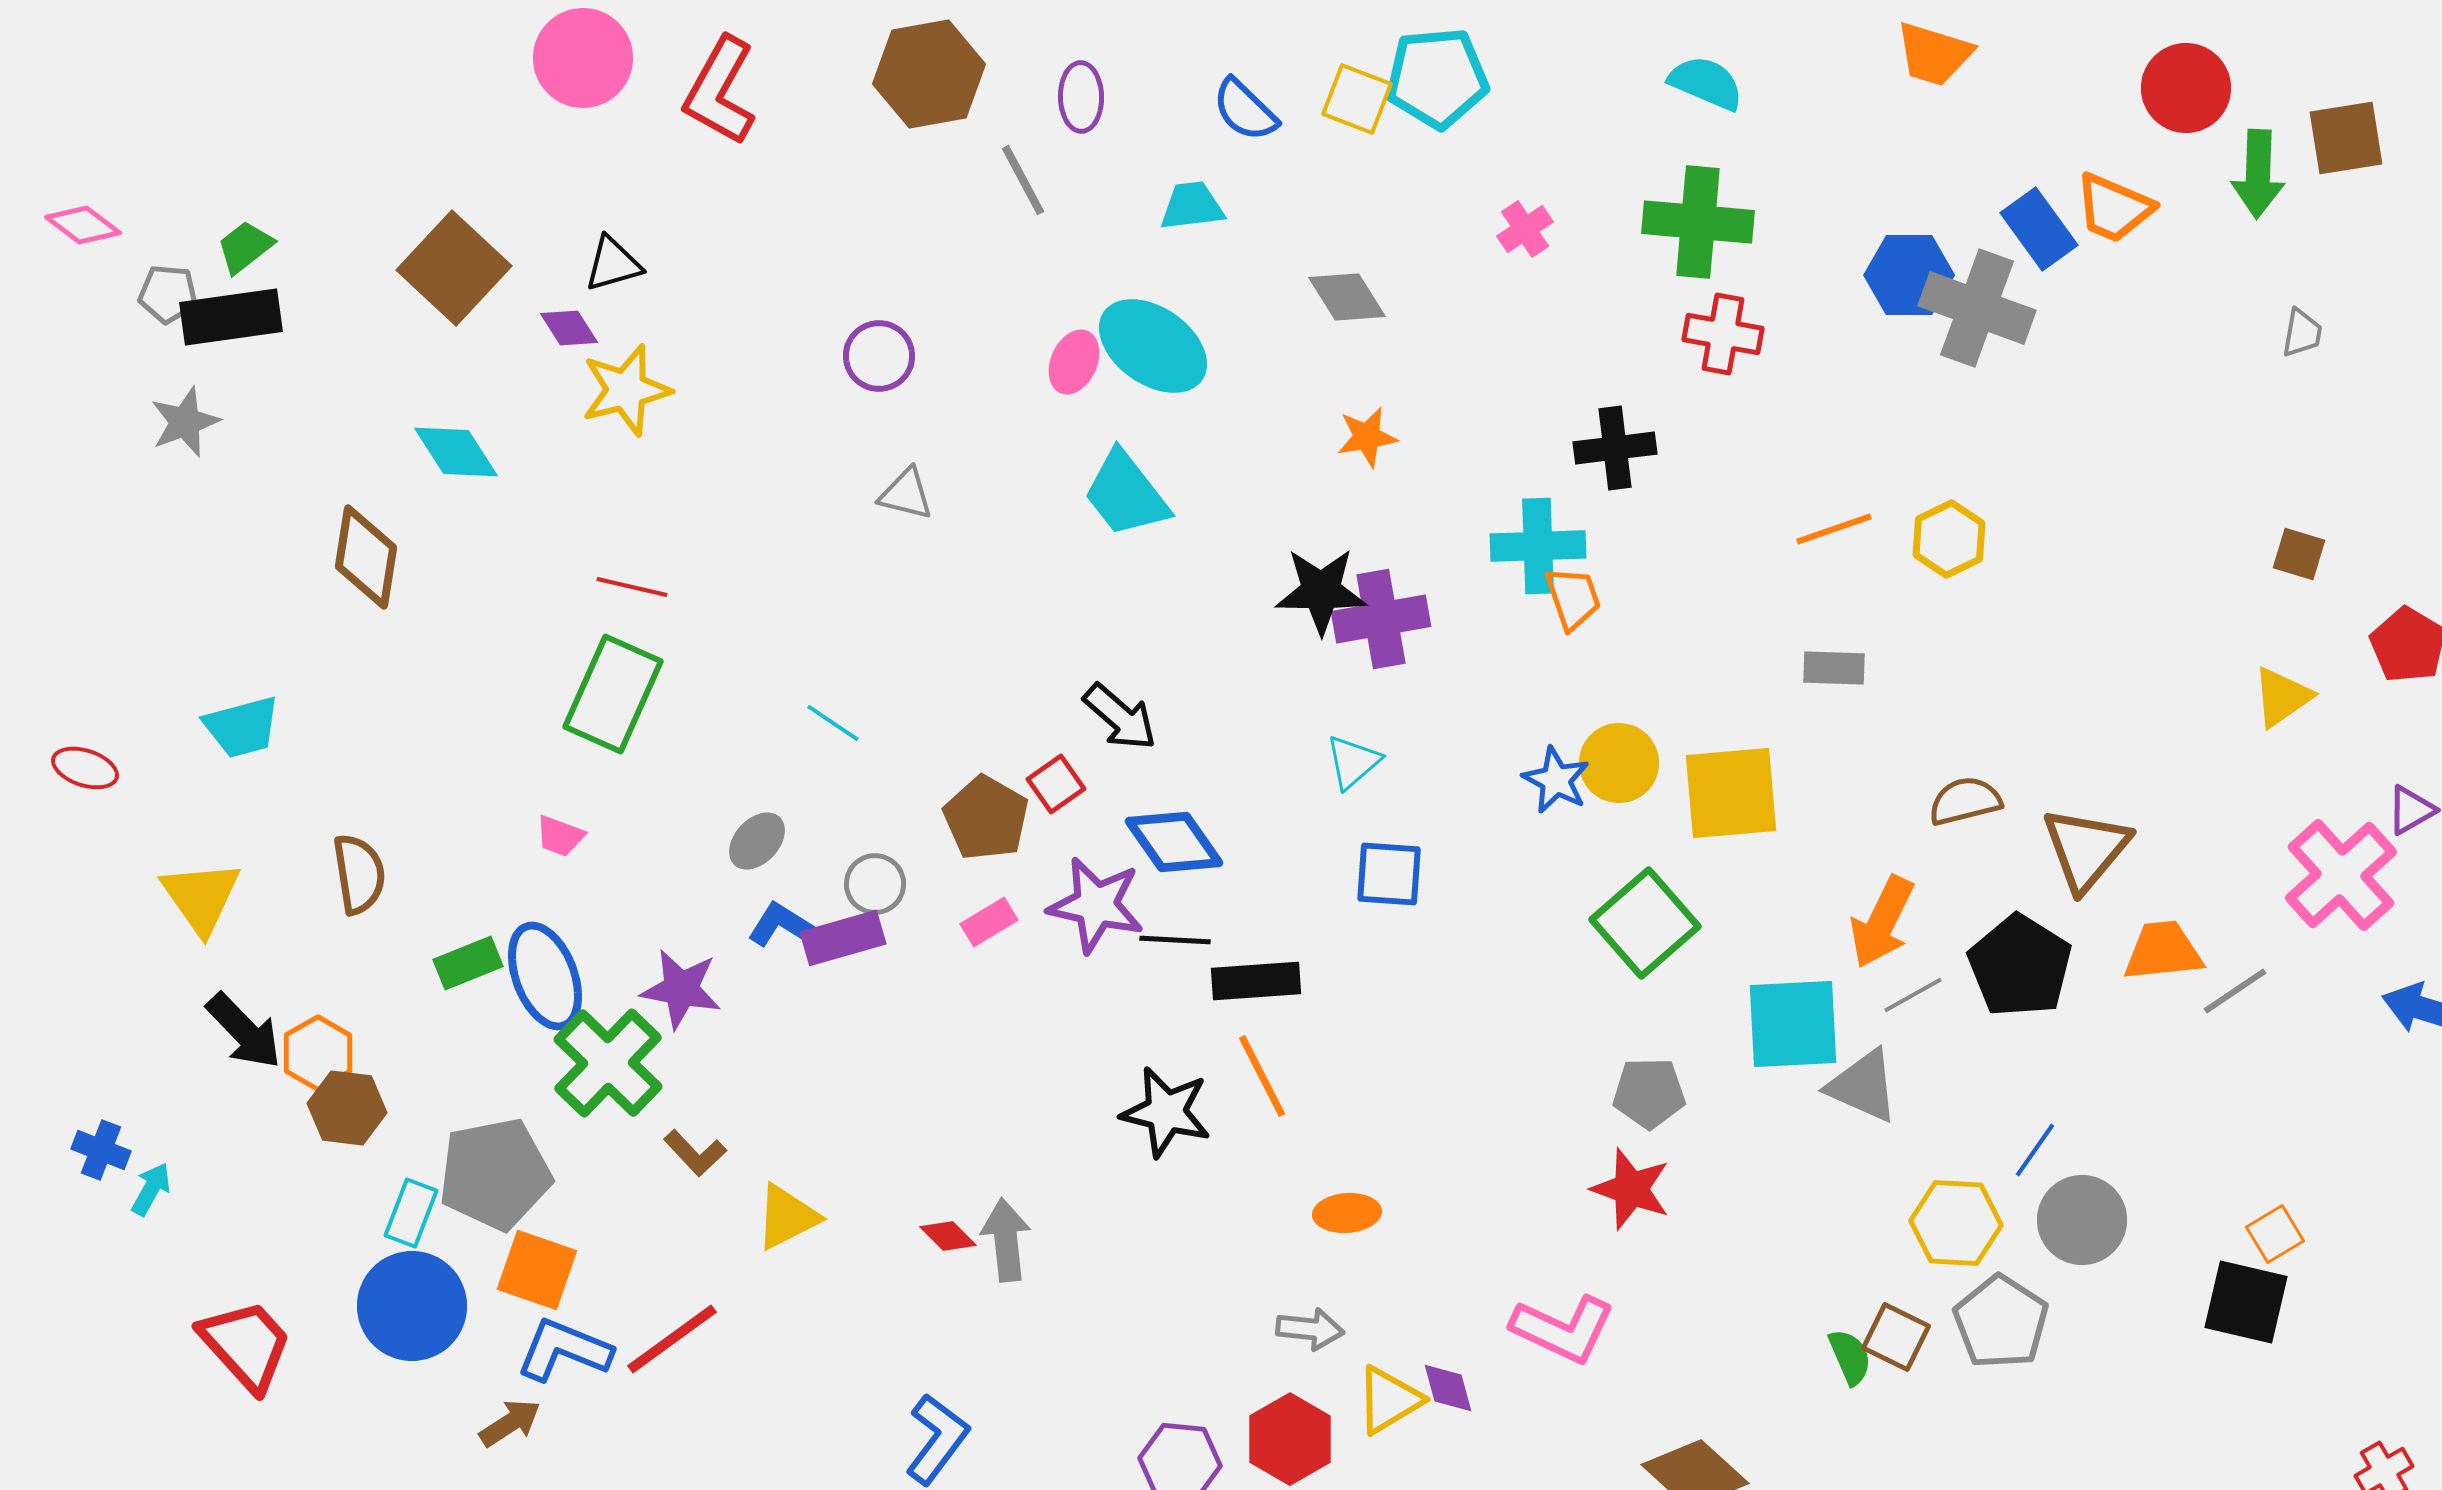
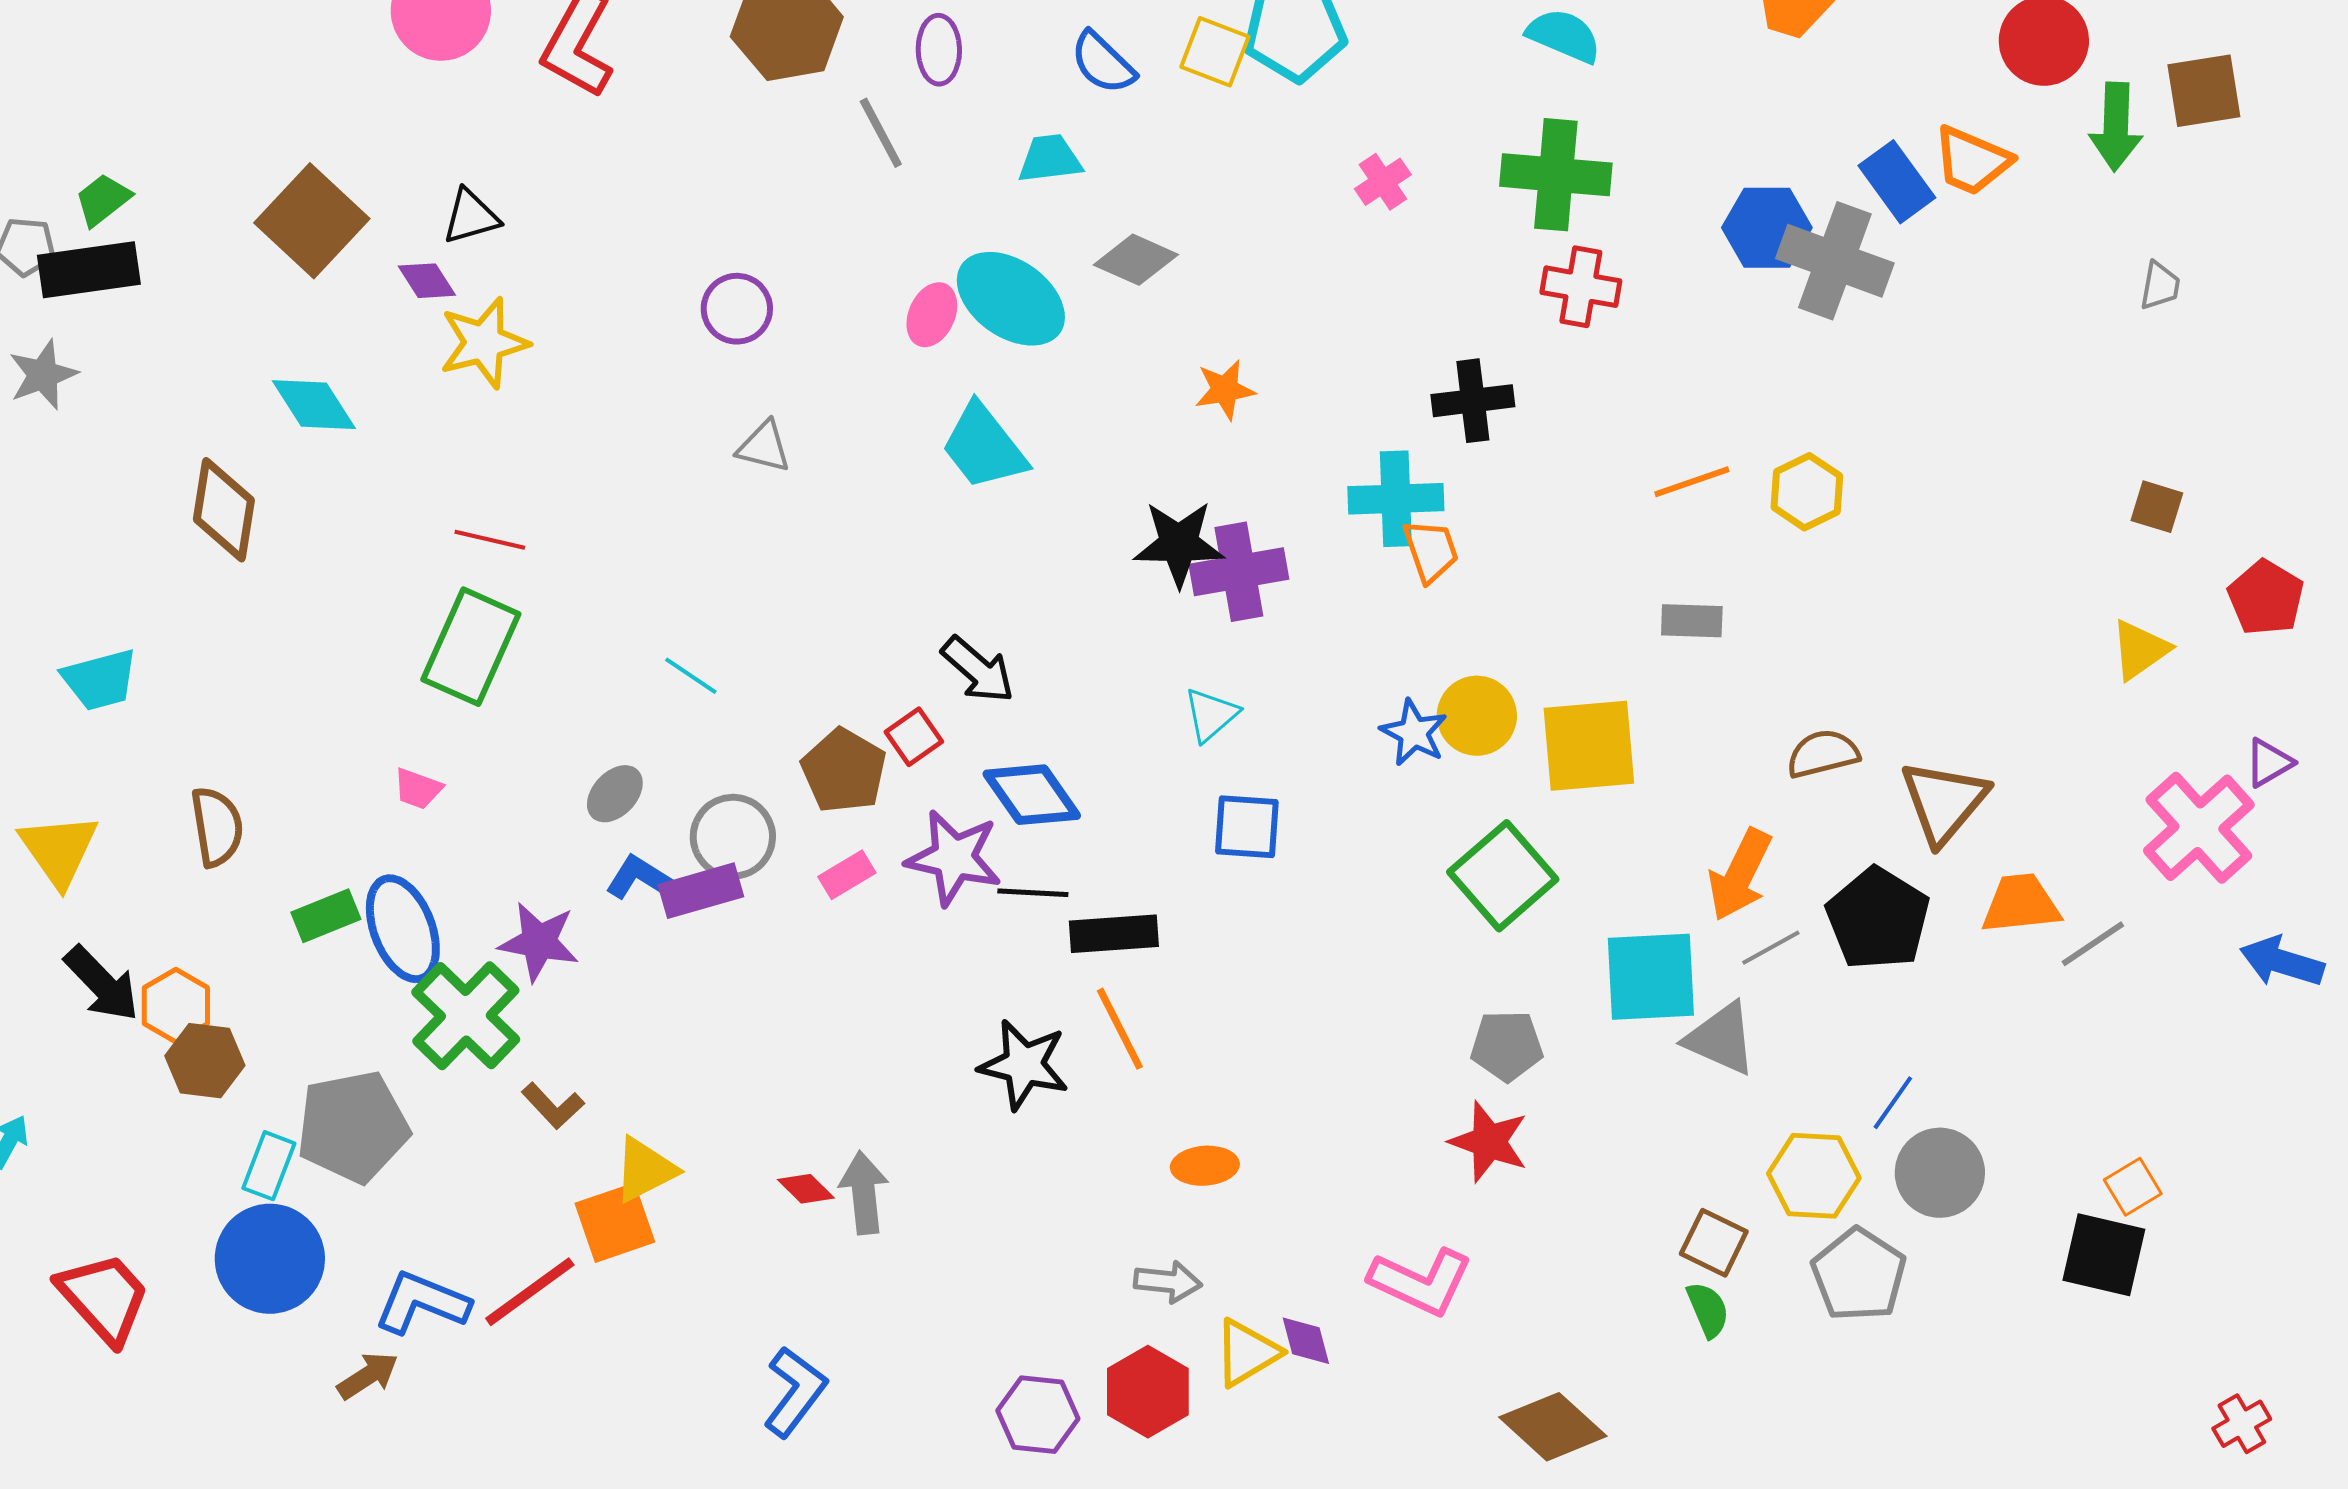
gray diamond: (1347, 297) -> (1136, 260), moved, turned -34
gray circle: (875, 884) -> (733, 837), size x1.4
orange square: (537, 1270) -> (615, 1223), moved, turned -38
brown square: (1896, 1337) -> (1714, 1243), moved

